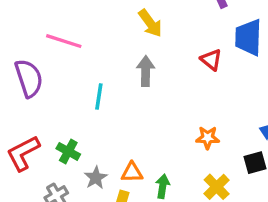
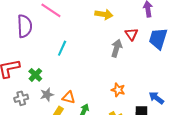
yellow arrow: (150, 23) -> (104, 14), turned -60
red triangle: (211, 60) -> (132, 34), moved
gray arrow: (146, 71) -> (117, 48), moved

